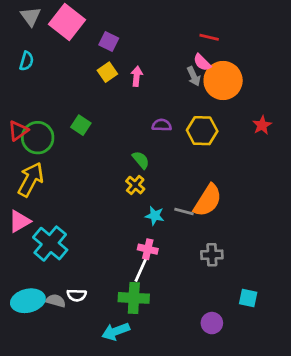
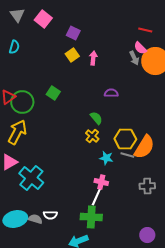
pink square: (67, 22) -> (43, 19), size x0.7
yellow hexagon: (202, 131) -> (125, 139), moved

